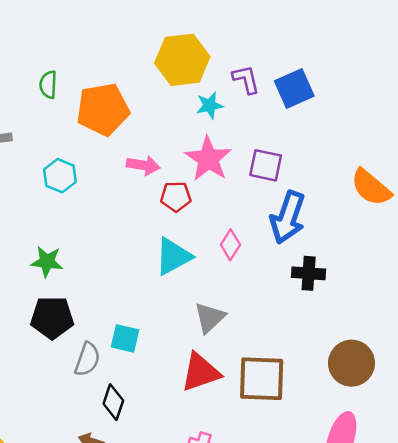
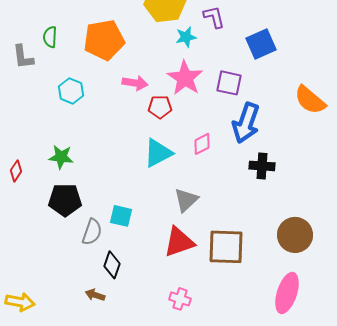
green semicircle: (48, 85) -> (50, 37), moved
blue square: (294, 89) -> (261, 44), moved
pink diamond: (230, 245) -> (202, 144), turned 30

